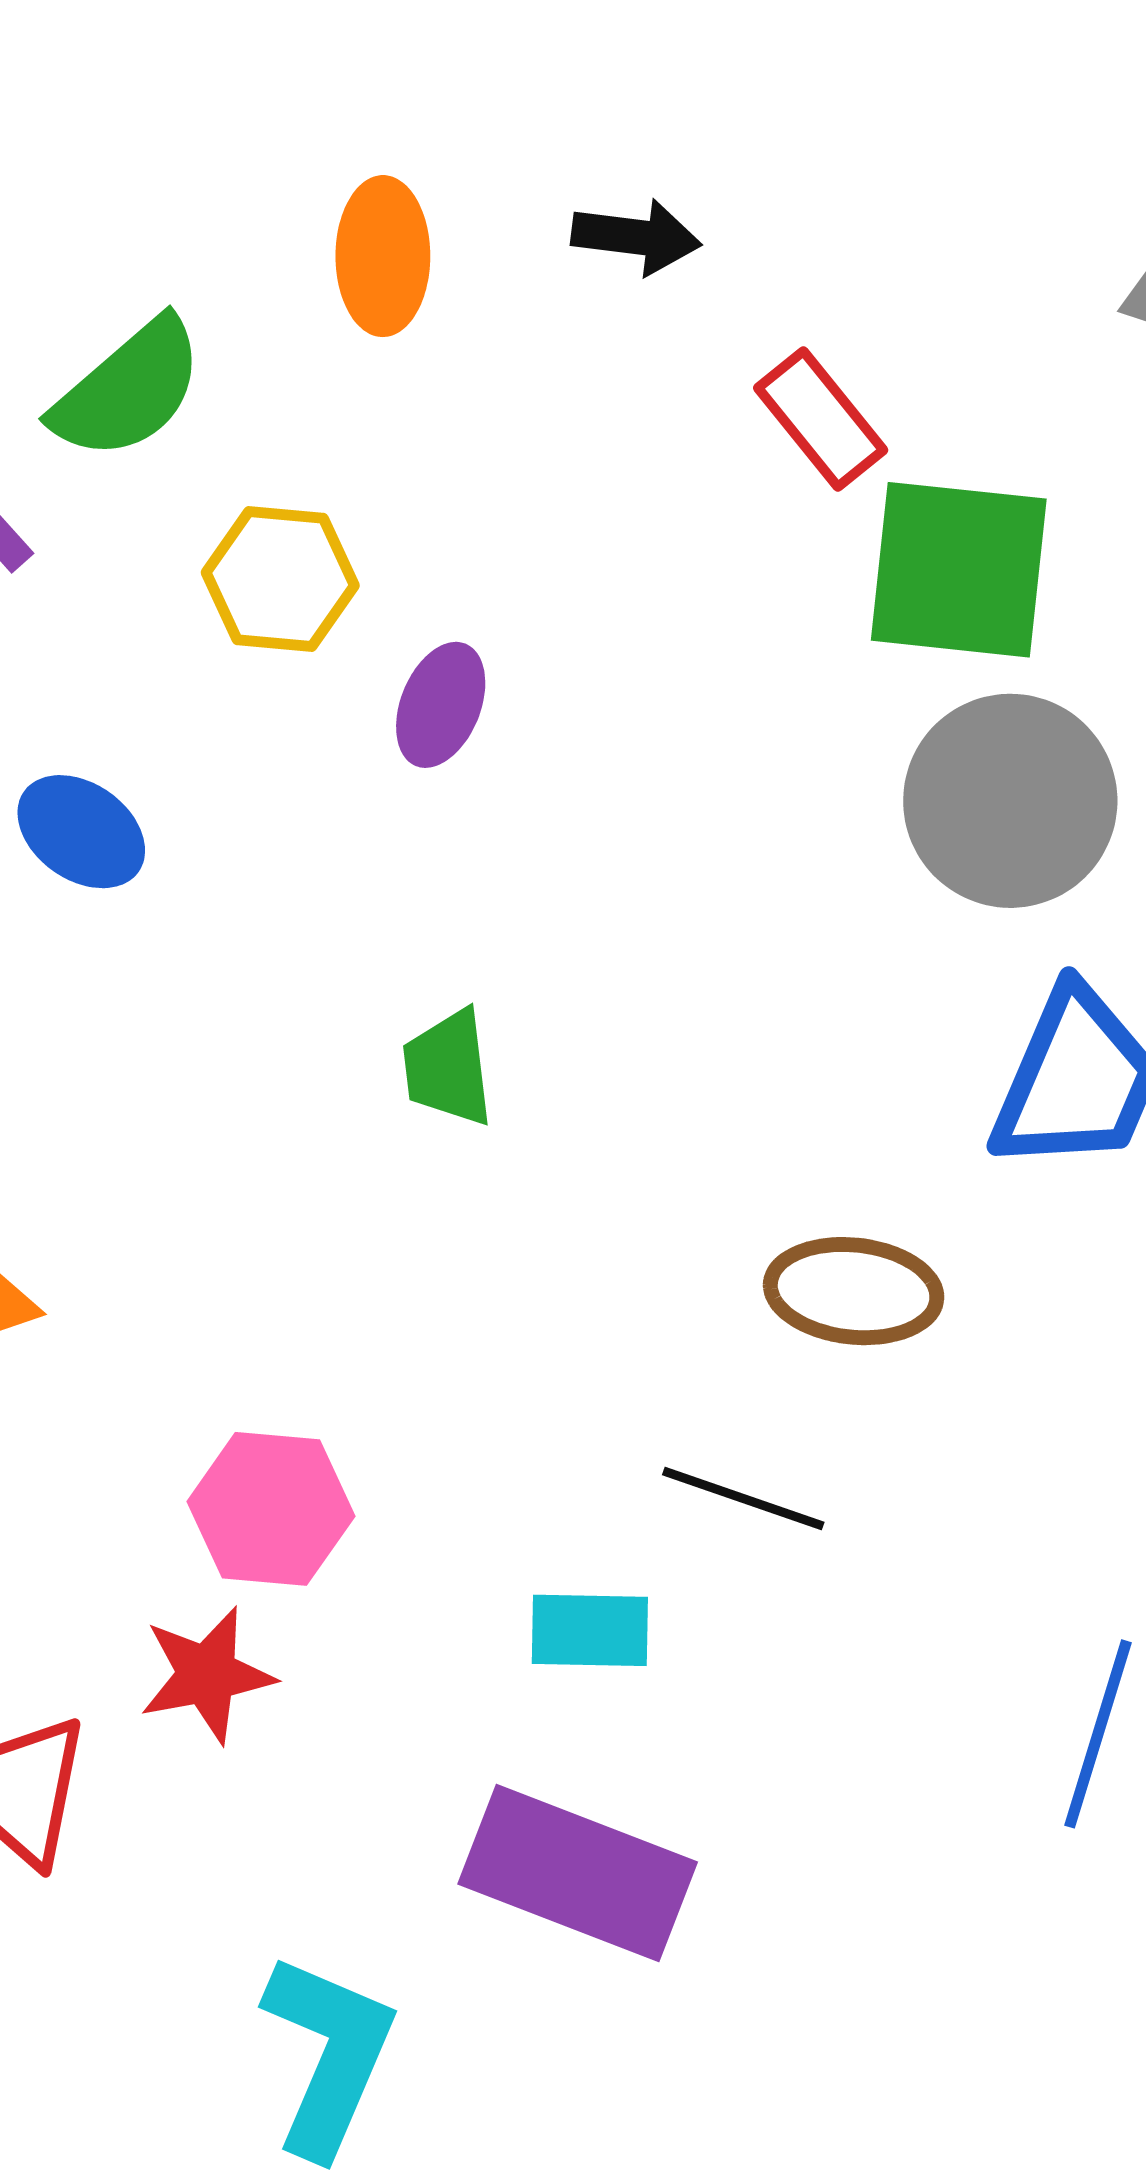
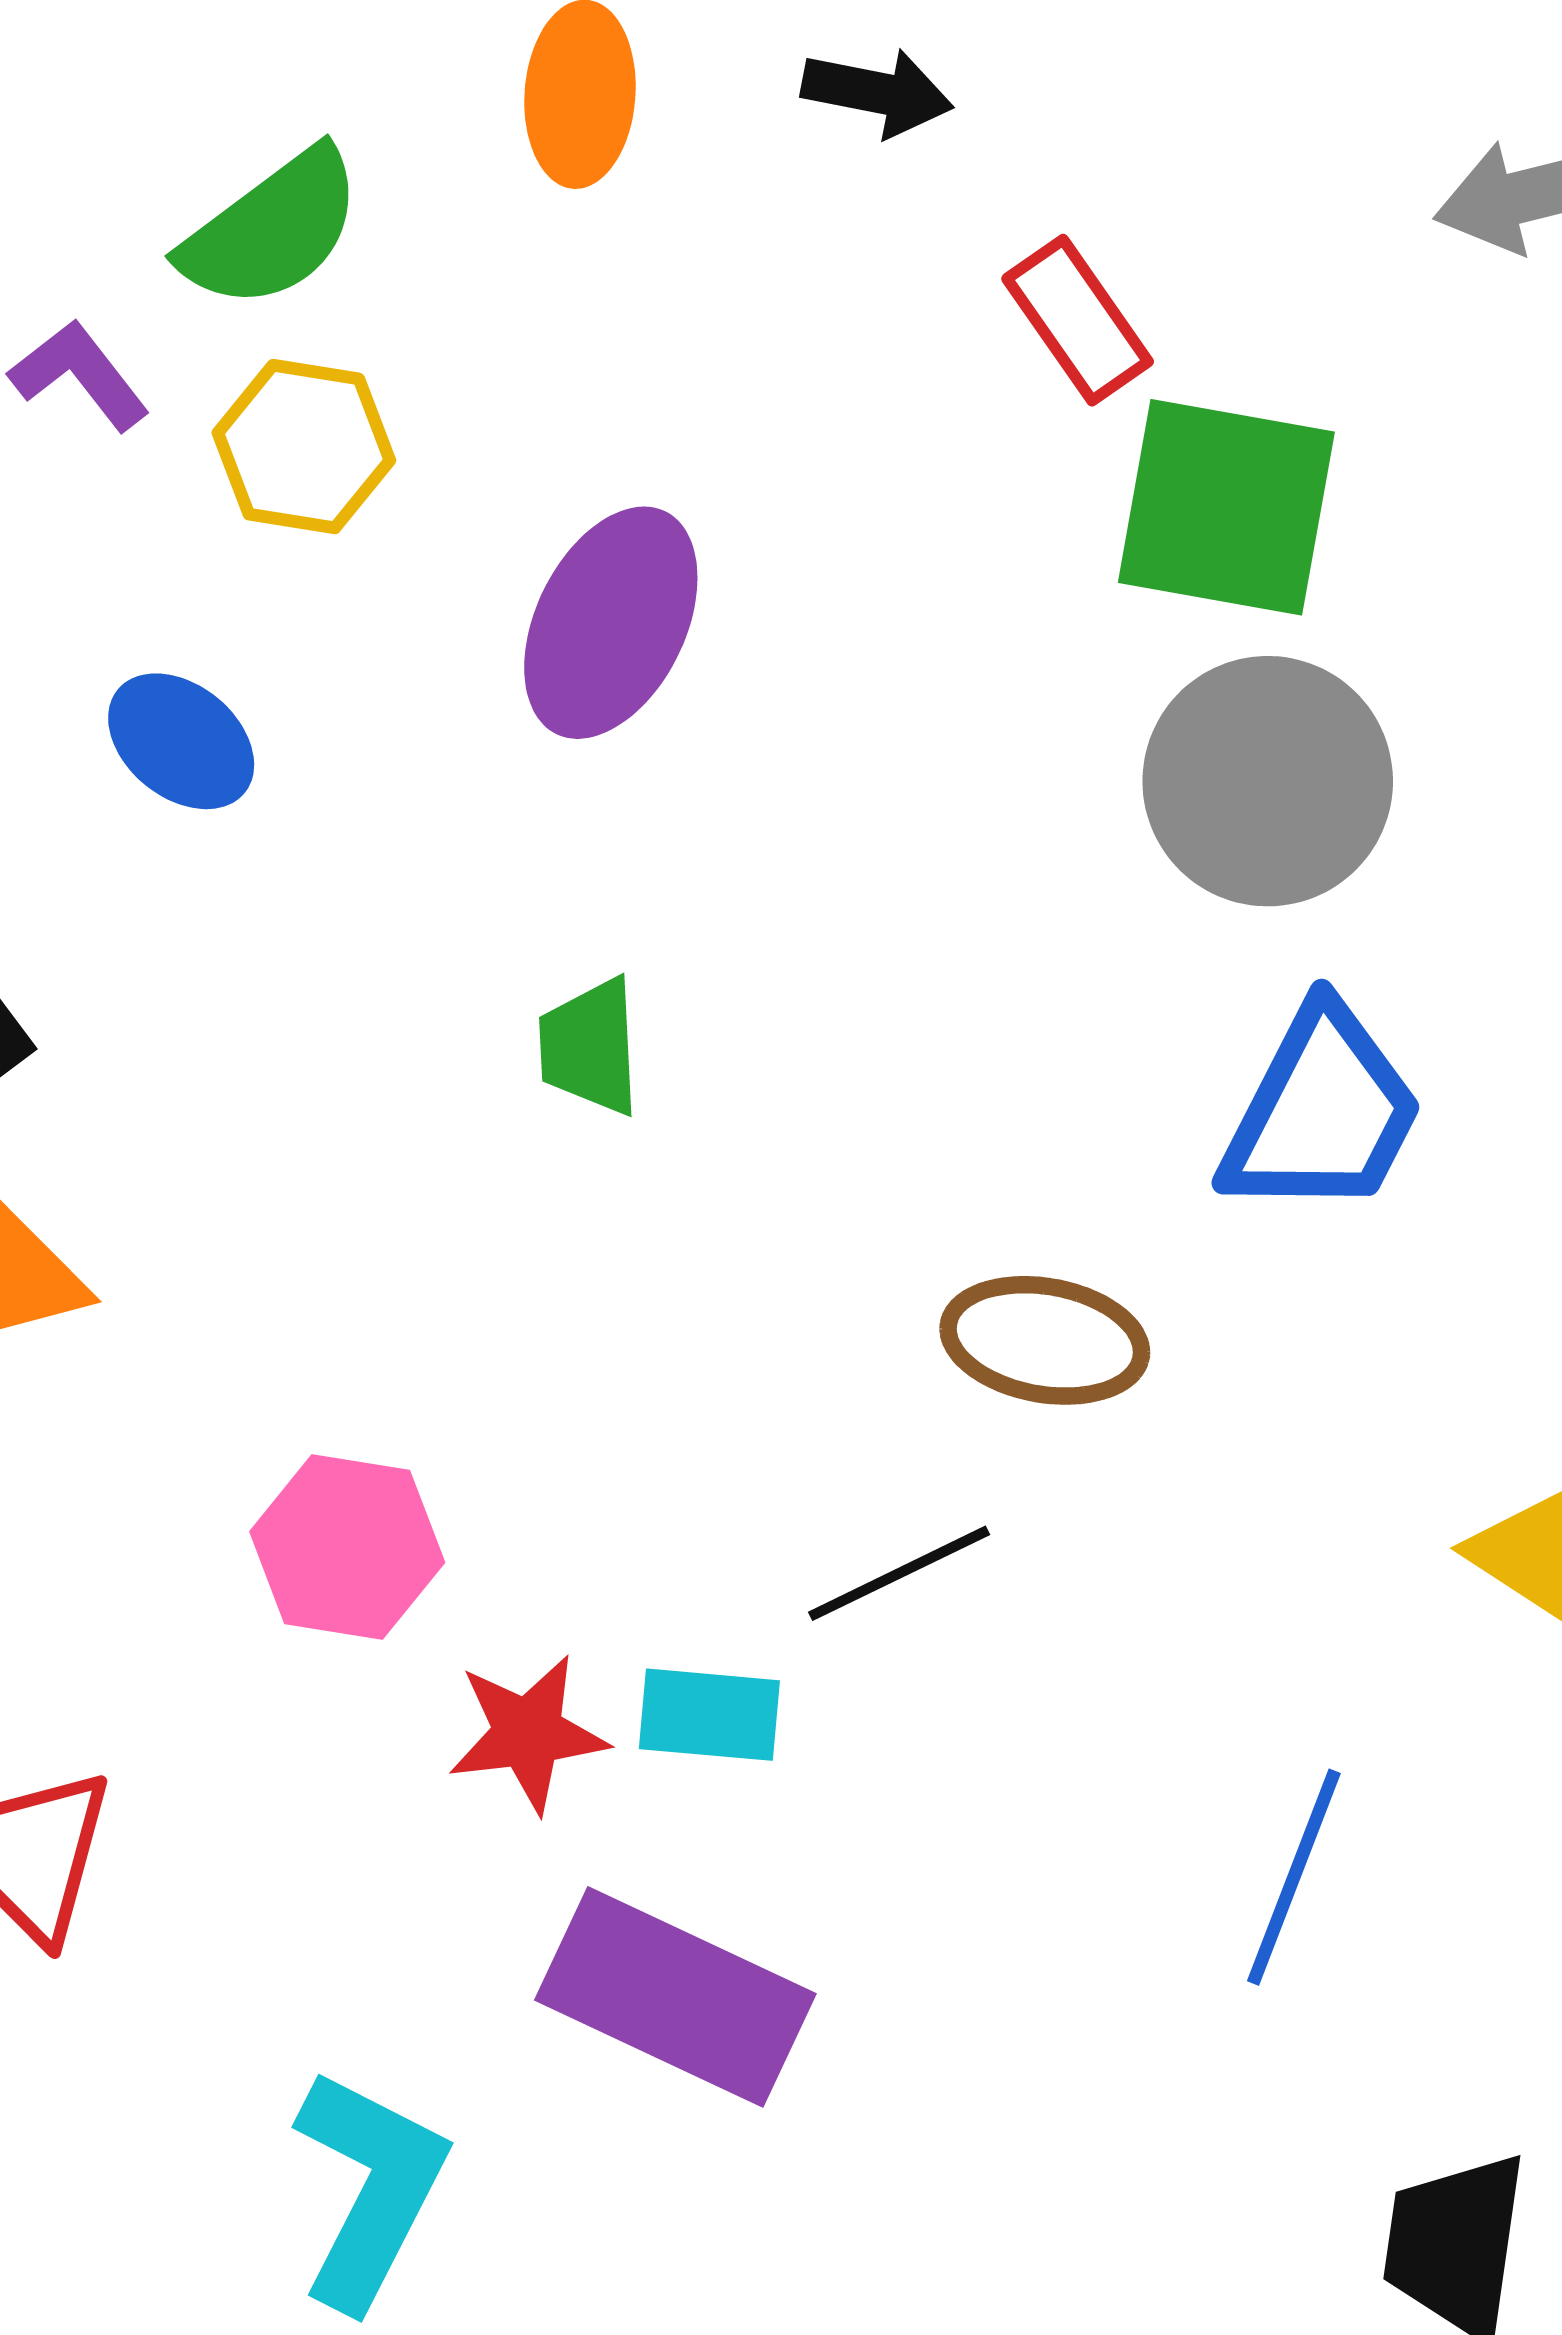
yellow hexagon: (280, 579) -> (304, 447), moved
purple ellipse: (441, 705) -> (611, 623), size x1.6
black line: (743, 1498) -> (899, 1573), turned -49
red star: (207, 1675) -> (528, 1733), moved

